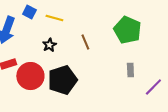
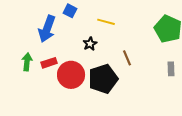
yellow line: (54, 18) -> (106, 22), moved
brown line: (85, 42) -> (127, 58), moved

